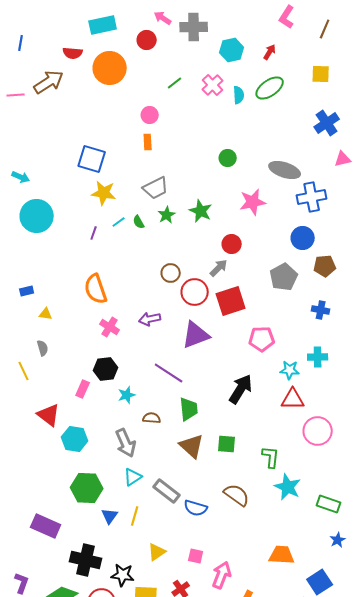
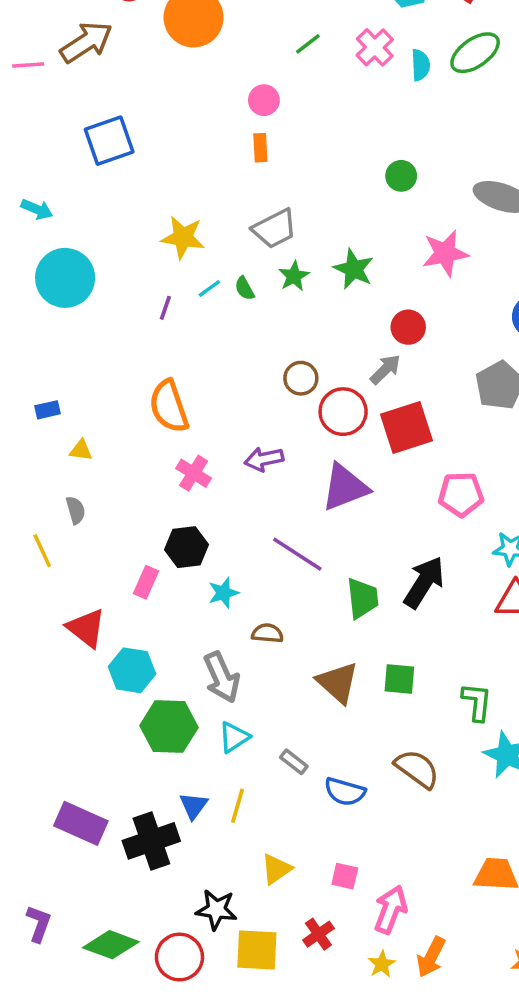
blue square: (92, 159) -> (109, 141), moved, turned -36
green trapezoid: (189, 409) -> (362, 598), moved
green hexagon: (87, 488) -> (169, 727), moved
gray rectangle: (167, 491) -> (294, 762), size x0.6
black cross: (86, 560) -> (151, 841), moved, turned -32

